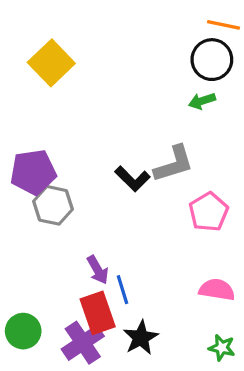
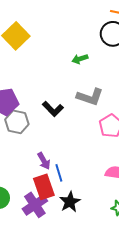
green arrow: (202, 101) -> (80, 59), moved
gray L-shape: (174, 164) -> (90, 97), turned 36
black L-shape: (132, 179) -> (53, 109), moved

